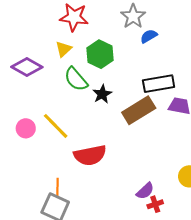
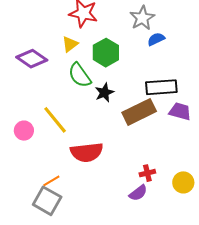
pink circle: (26, 128) -> (24, 131), moved
orange line: (58, 187) -> (51, 181), turned 54
red cross: (155, 204) -> (147, 173), moved

